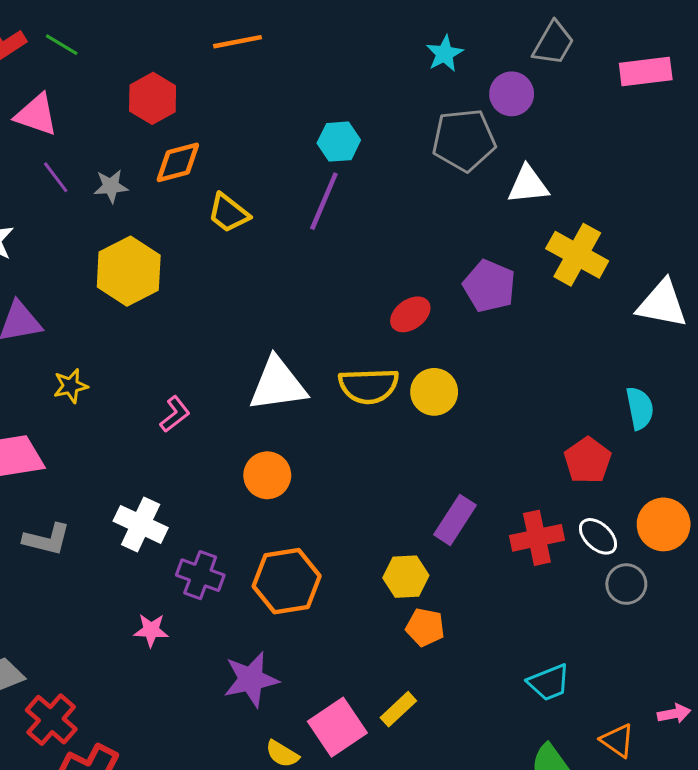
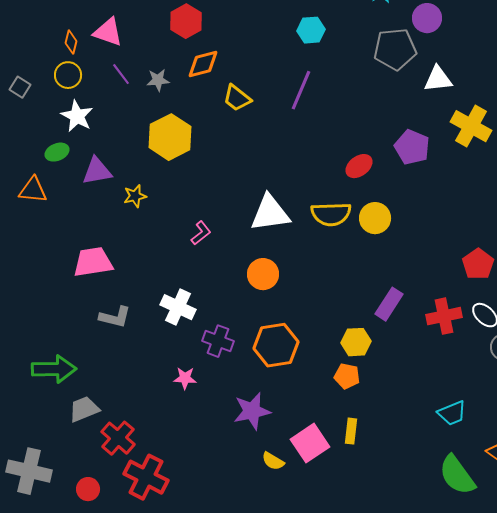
cyan hexagon: (339, 142) -> (311, 30), moved
yellow star: (71, 386) -> (135, 196), moved
orange pentagon: (425, 627) -> (347, 376), moved
yellow rectangle: (398, 709) -> (351, 431), turned -40

